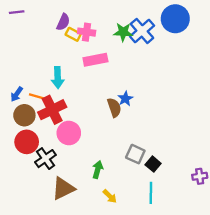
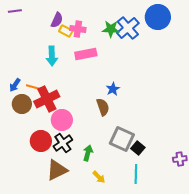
cyan arrow: (58, 78) -> (52, 56), moved
brown semicircle: (114, 108) -> (103, 107), moved
red circle: (27, 142) -> (41, 141), moved
gray square: (135, 154) -> (122, 139), size x1.4
black cross: (45, 159) -> (63, 143), moved

